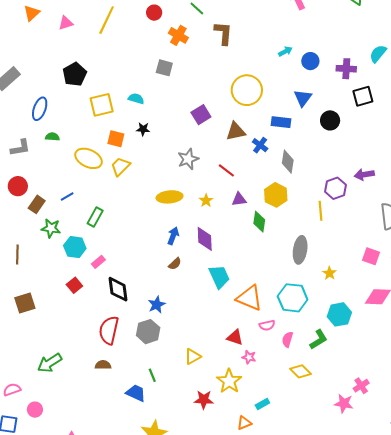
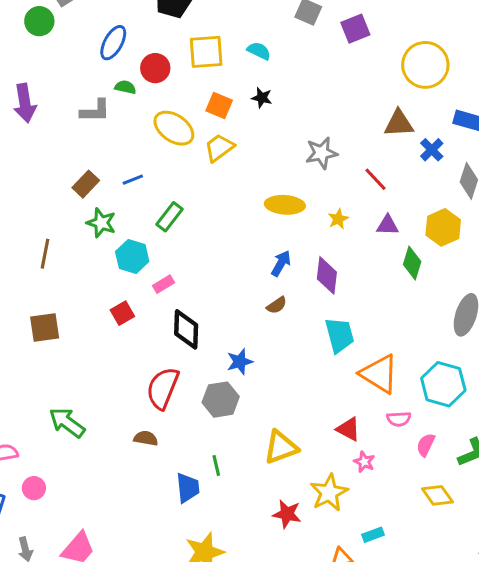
purple square: (201, 115) -> (355, 29), moved
gray L-shape: (20, 148) -> (95, 111), moved
red circle: (18, 186) -> (155, 68), moved
yellow triangle: (193, 356) -> (281, 447), size x1.4
green arrow: (50, 363) -> (67, 422), turned 60
blue trapezoid: (136, 393) -> (188, 488), turned 50

